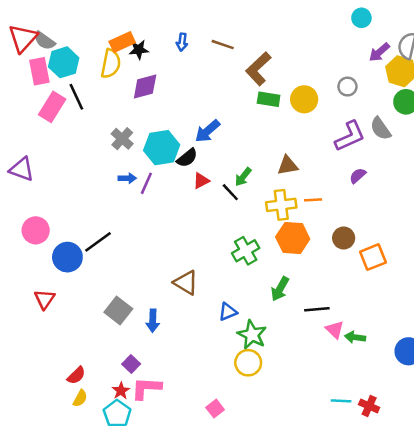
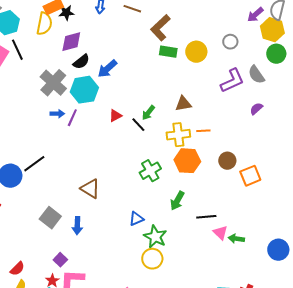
blue arrow: (207, 131) -> (107, 69), moved
gray cross: (122, 139) -> (53, 83), size x1.5
black semicircle: (187, 158) -> (81, 62), moved
purple semicircle: (358, 176) -> (256, 109), moved
brown triangle: (186, 283) -> (90, 189), moved

